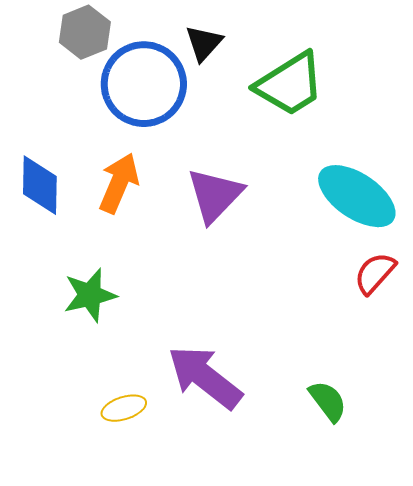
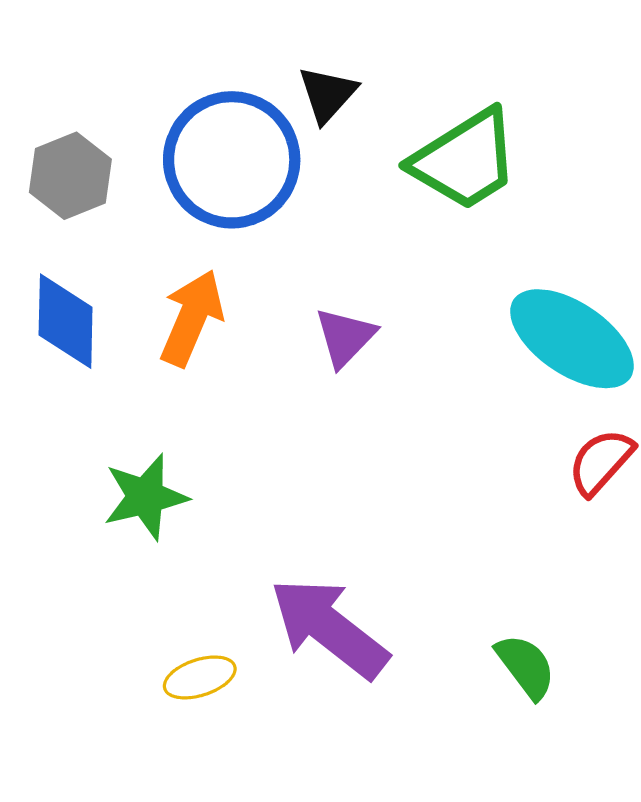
gray hexagon: (85, 32) -> (70, 176), moved
purple triangle: (215, 195) -> (345, 337), size x0.7

